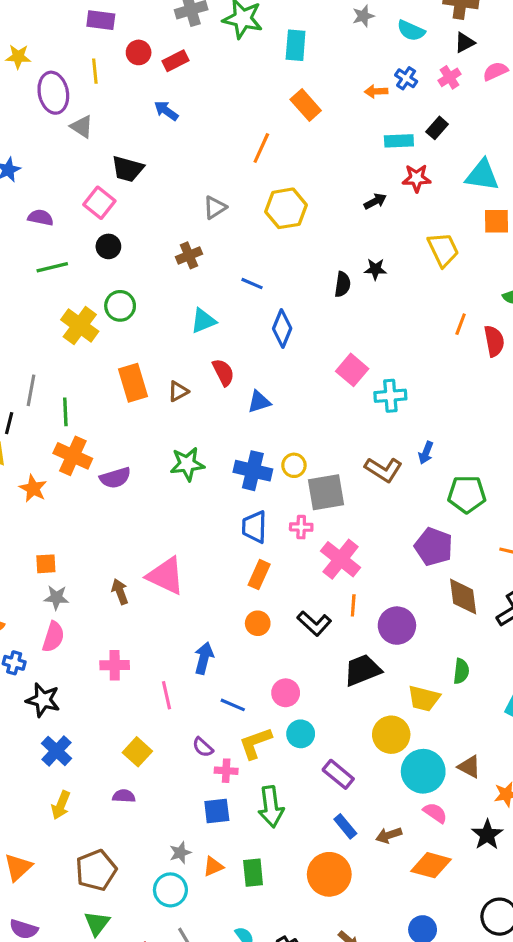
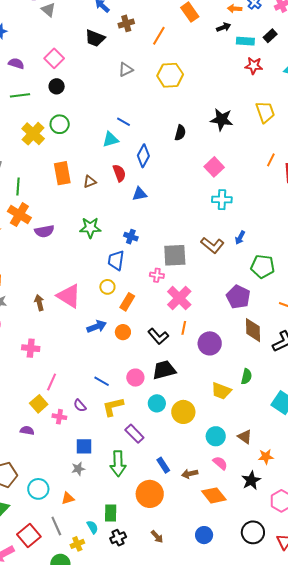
black trapezoid: (128, 169) -> (95, 38), moved
black arrow: (375, 201) -> (224, 27), moved
brown cross: (189, 255) -> (126, 23), moved
black star: (375, 269) -> (222, 119), size x1.6
blue line: (252, 284) -> (124, 122), moved
black semicircle: (342, 284) -> (180, 133), moved
blue diamond: (282, 328) -> (143, 156), moved
pink square: (352, 370) -> (214, 167), moved
yellow circle: (294, 465) -> (107, 287), moved
blue cross: (253, 471) -> (131, 237), size x0.6
blue trapezoid: (254, 527) -> (116, 260), moved
blue arrow: (204, 658) -> (97, 327), moved, turned 48
black trapezoid: (363, 670) -> (164, 370), moved
pink line: (167, 695) -> (52, 382), moved, turned 30
cyan circle: (301, 734) -> (157, 403), moved
yellow circle: (391, 735) -> (183, 412), moved
pink cross: (226, 771) -> (59, 417), moved
cyan circle: (423, 771) -> (216, 436), size x0.7
purple rectangle: (338, 774) -> (134, 434), moved
green arrow: (271, 807) -> (118, 464), moved
gray star: (180, 853) -> (78, 469), moved
orange diamond: (431, 865) -> (214, 495), turned 30
orange triangle: (213, 866) -> (68, 498), moved
green rectangle: (253, 873) -> (111, 513), moved
cyan circle: (170, 890) -> (38, 489), moved

